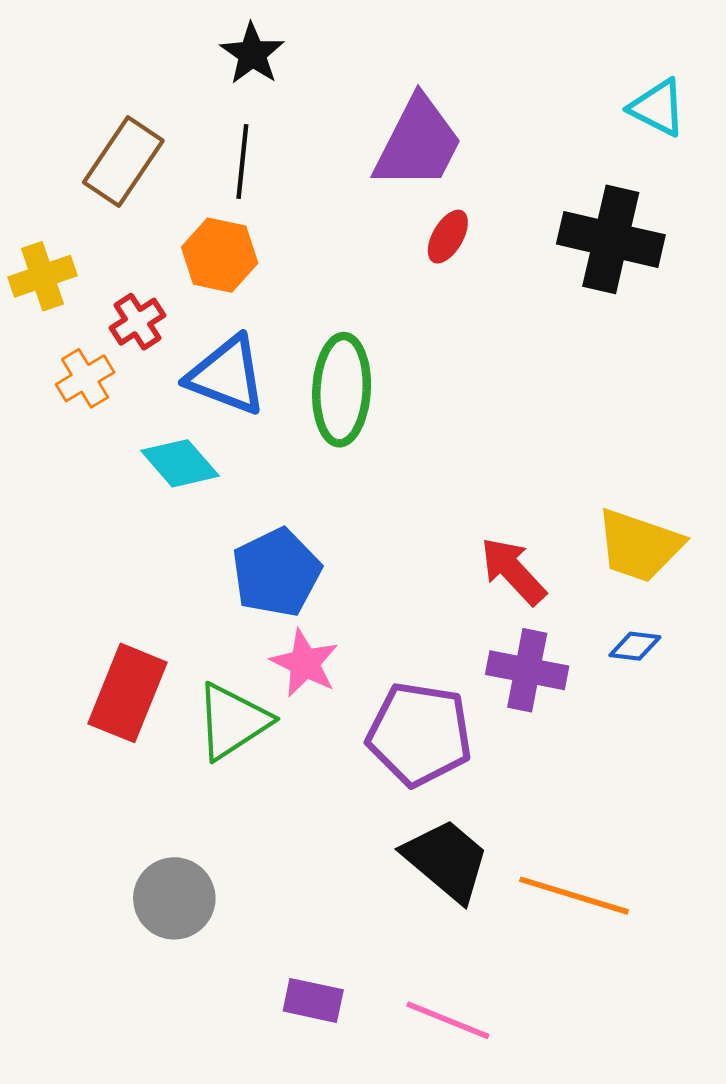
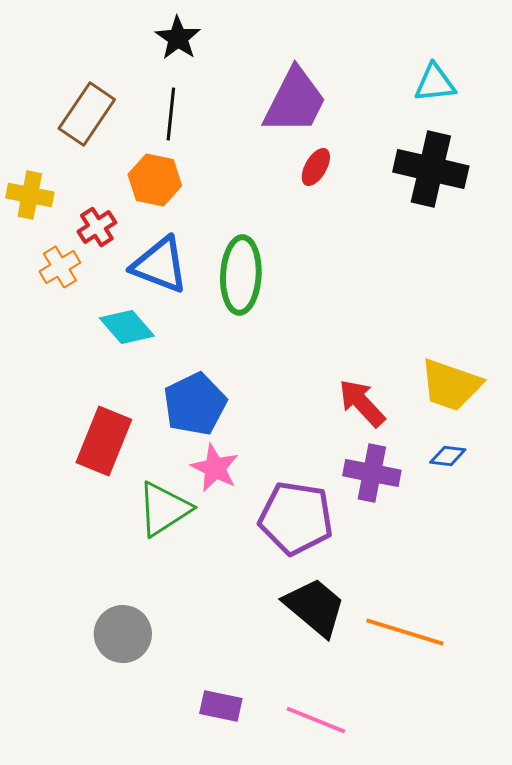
cyan triangle: (658, 108) -> (435, 83), moved, turned -33
yellow cross: (43, 276) -> (30, 195), turned 30
red rectangle: (128, 693) -> (104, 441), moved

